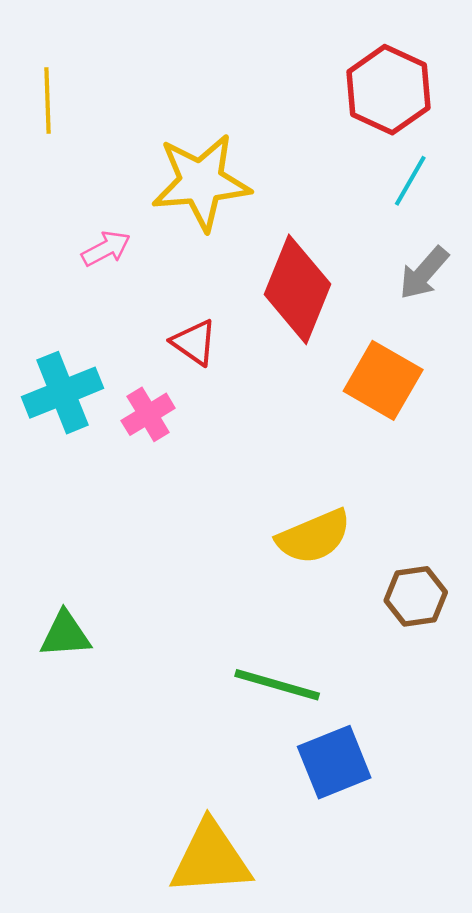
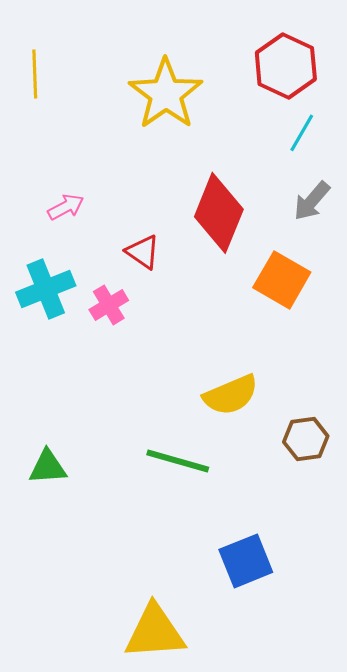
yellow star: (201, 182) -> (166, 94), moved, turned -30
pink arrow: (106, 249) -> (66, 207), moved
green line: (277, 685) -> (178, 461), moved

